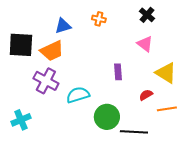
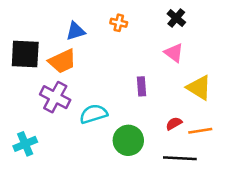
red semicircle: (146, 95) -> (174, 124), moved
black line: (134, 132) -> (180, 158), moved

